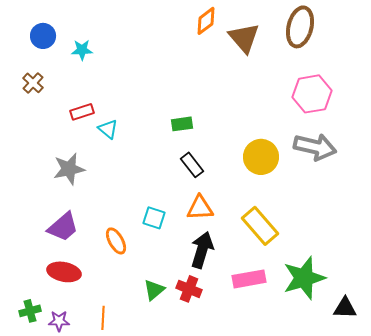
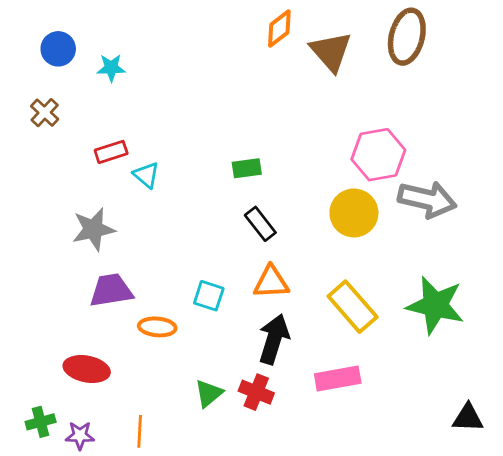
pink hexagon: (312, 94) -> (378, 155), moved
purple trapezoid: (63, 227) -> (111, 290), moved, turned -148
orange ellipse: (116, 241) -> (157, 327), turned -56
green star: (304, 278) -> (435, 305), moved, turned 30

